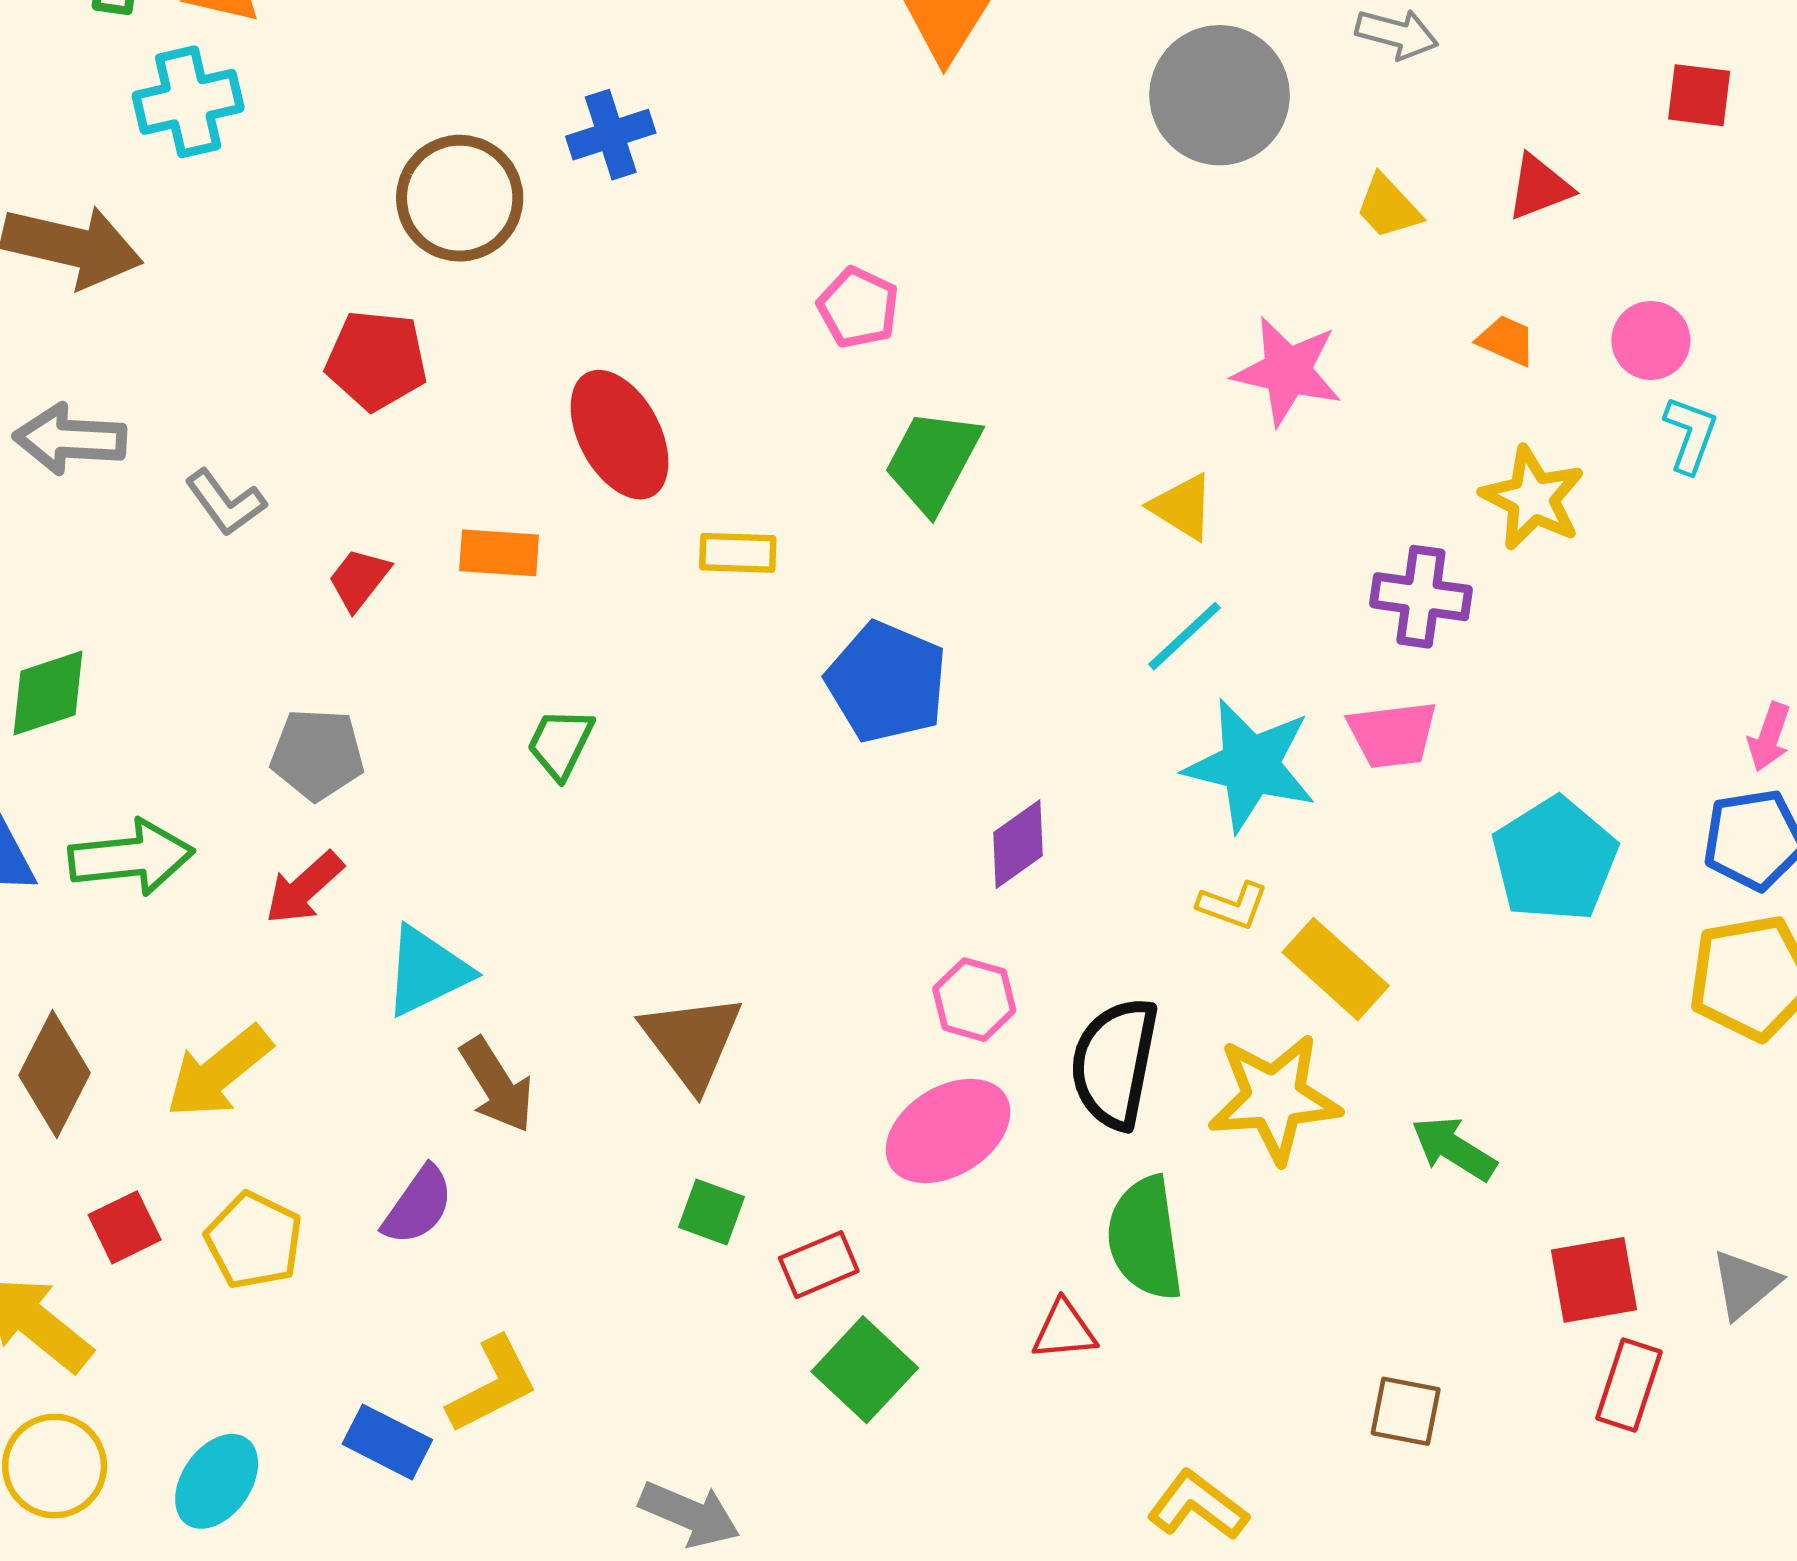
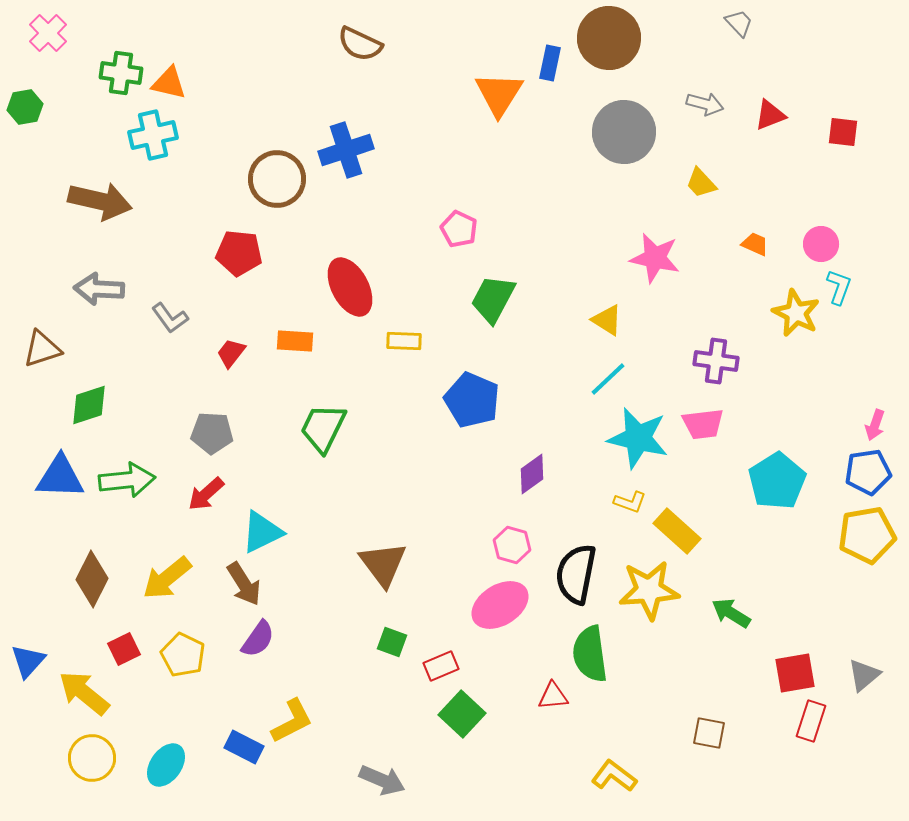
blue cross: (611, 135) -> (346, 150), size x1.4
red triangle: (1539, 187) -> (770, 115), moved
yellow star: (1533, 498) -> (796, 313), moved
green trapezoid: (560, 743) -> (323, 428), size x1.5
brown arrow: (497, 1085) -> (244, 584), moved

